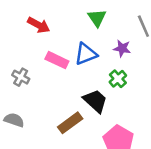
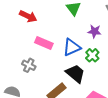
blue triangle: (86, 54) -> (72, 47), moved
gray cross: (21, 77) -> (29, 65), moved

